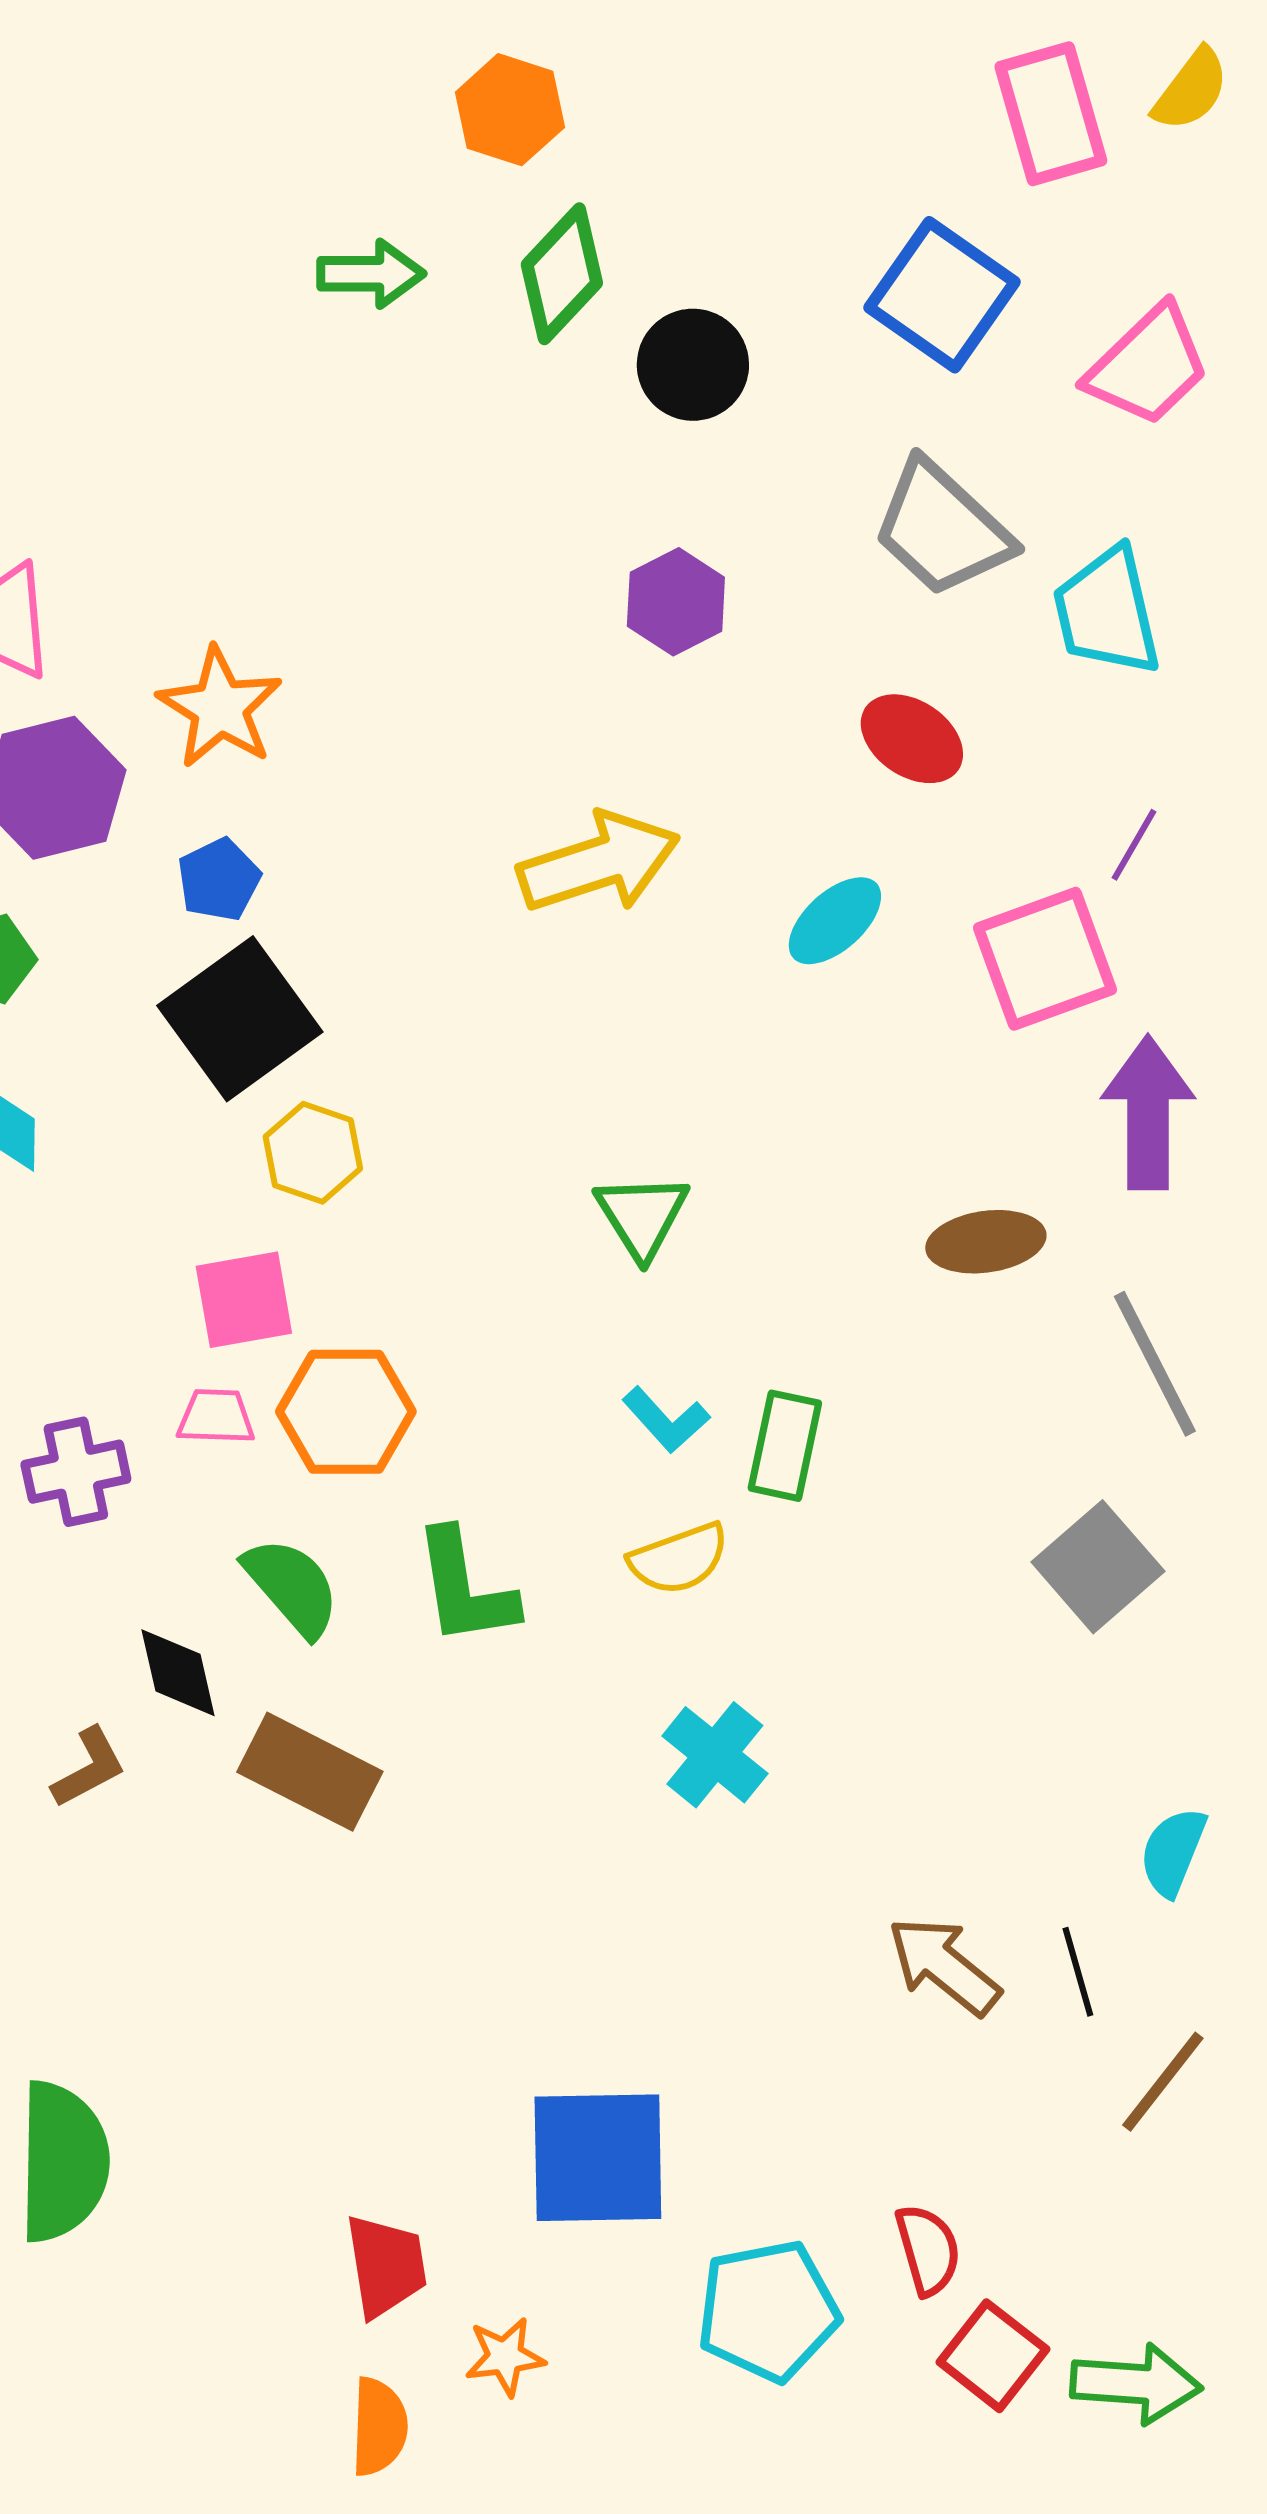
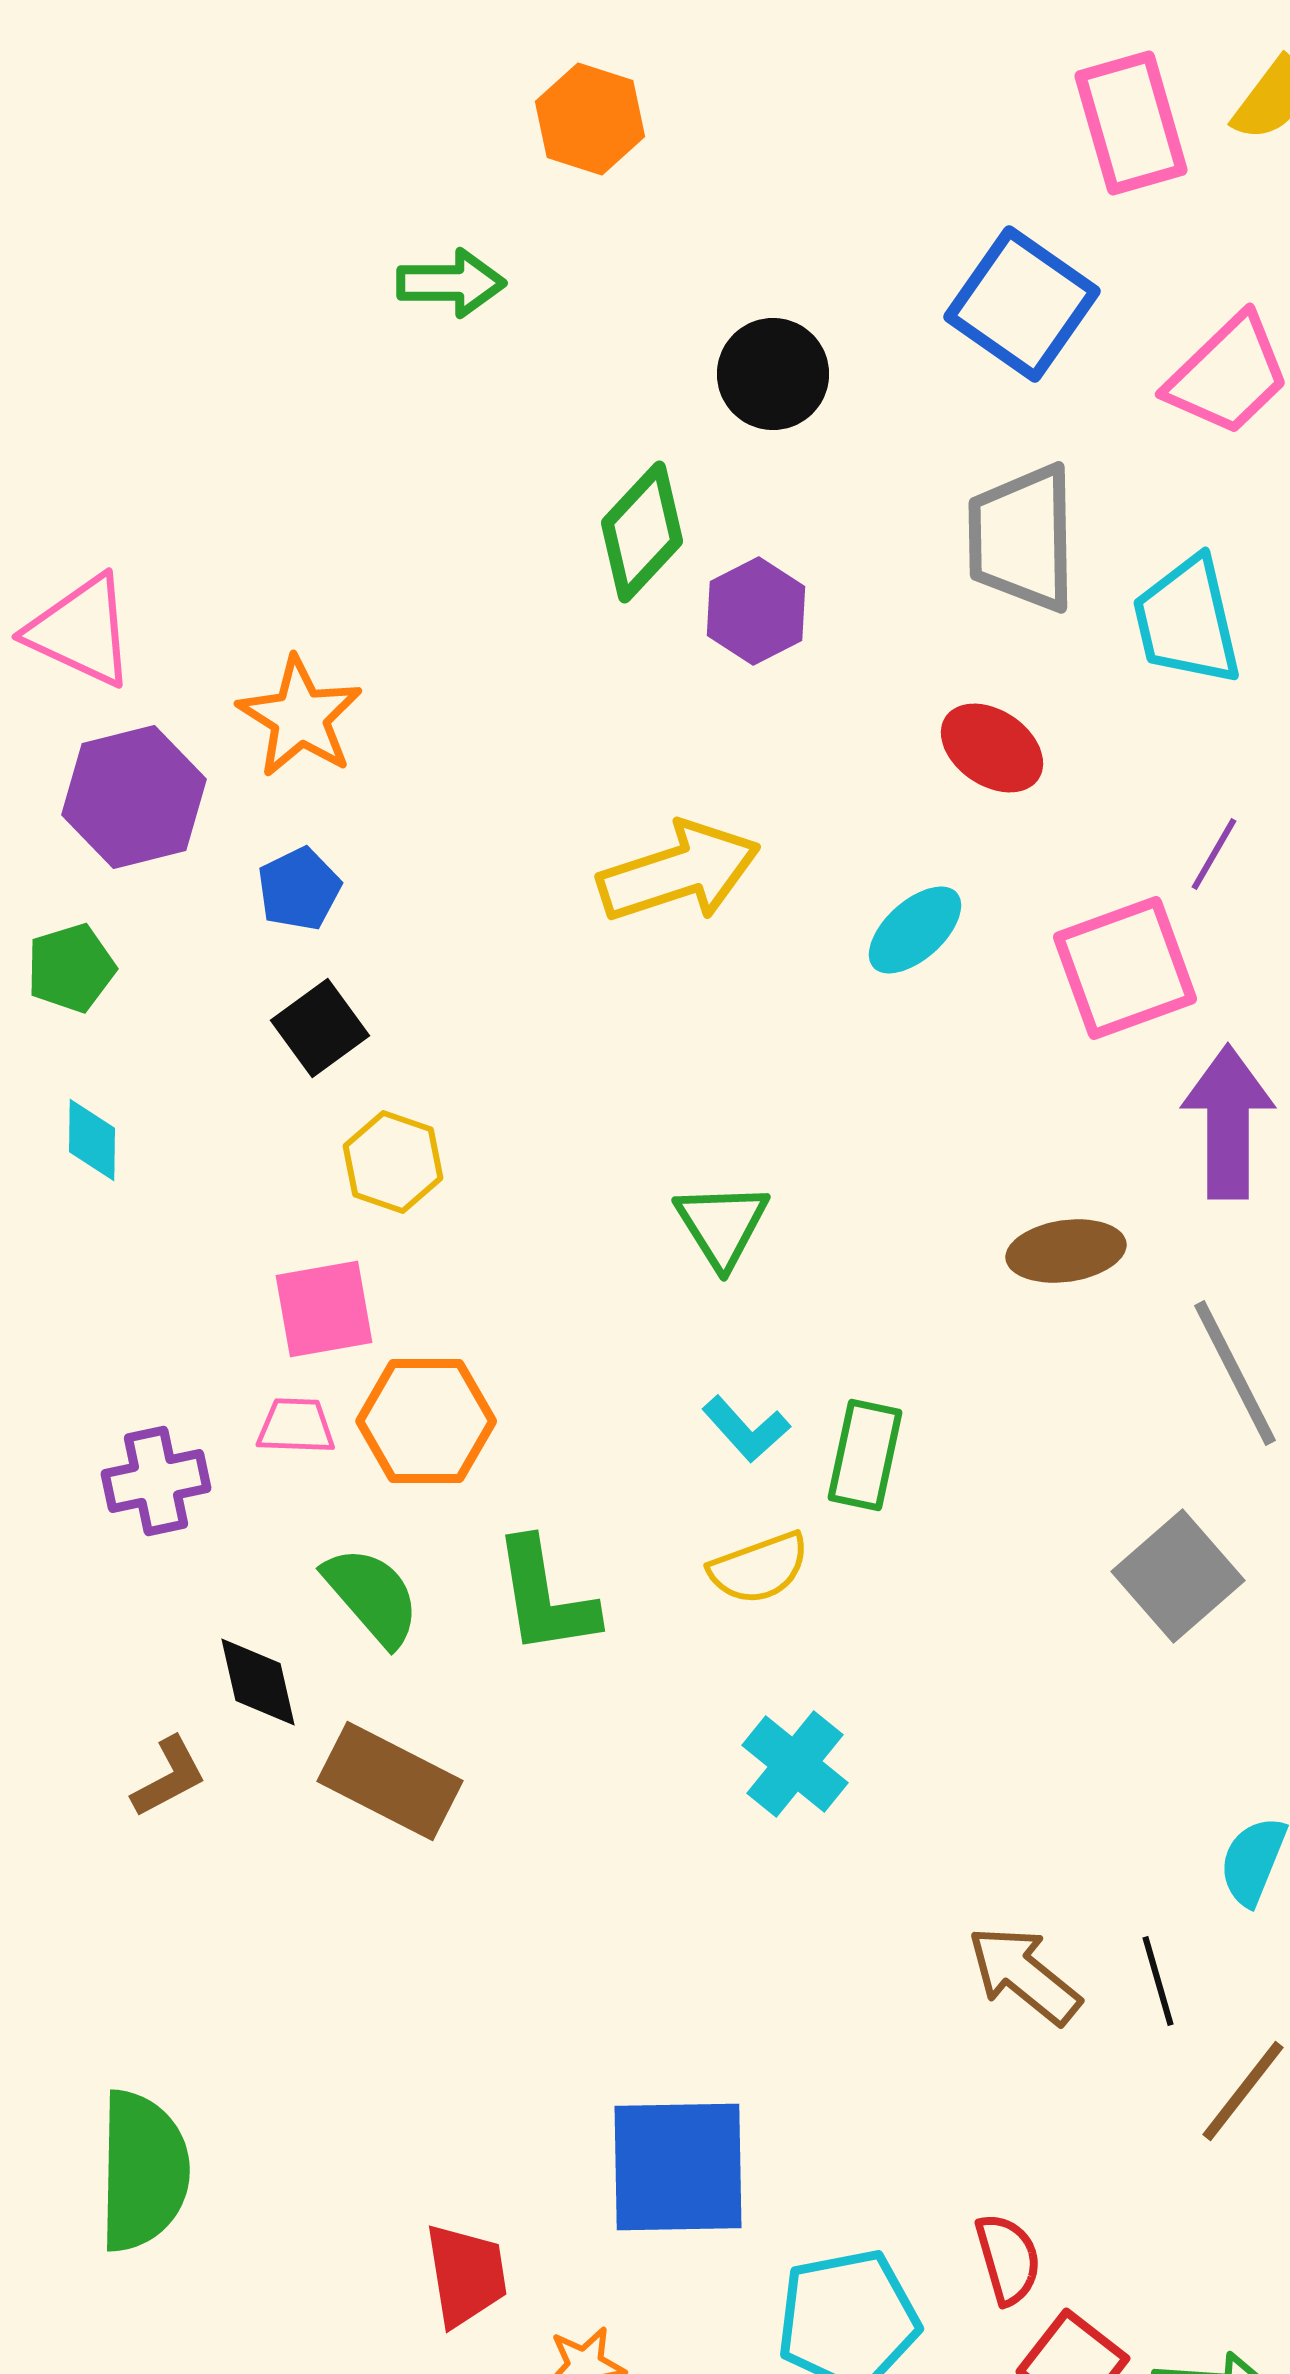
green diamond: (562, 274) -> (642, 532), moved
gray trapezoid: (942, 529) -> (1022, 538), turned 46
black square: (240, 1019) -> (320, 1028), size x0.6

